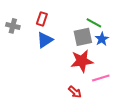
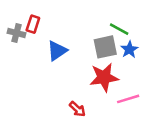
red rectangle: (42, 19) -> (33, 24), moved
red arrow: (75, 92) -> (77, 109), moved

